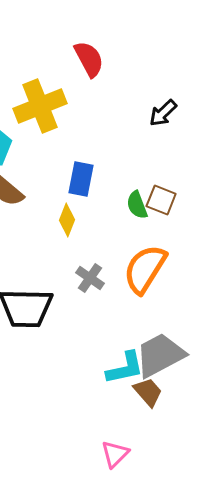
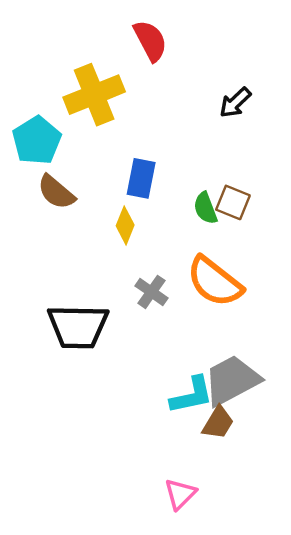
orange semicircle: (145, 269) -> (215, 282), turned -84
brown trapezoid: (148, 392) -> (218, 423), turned 72

